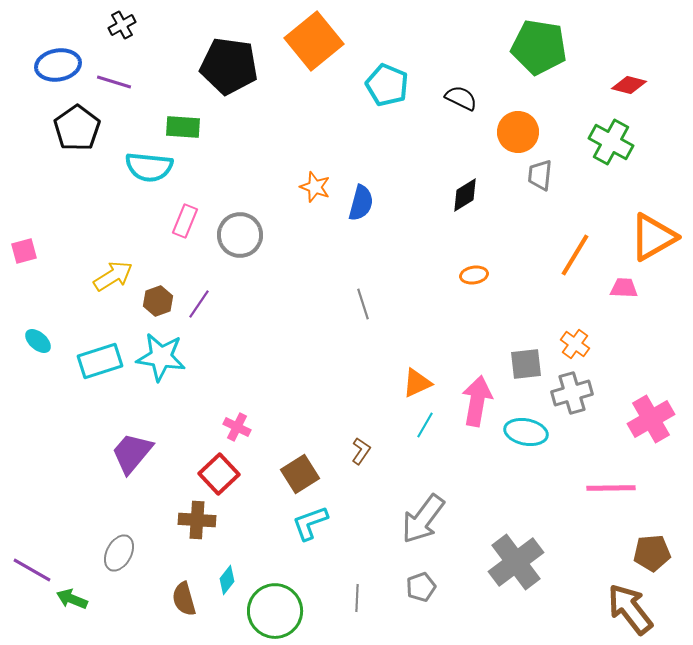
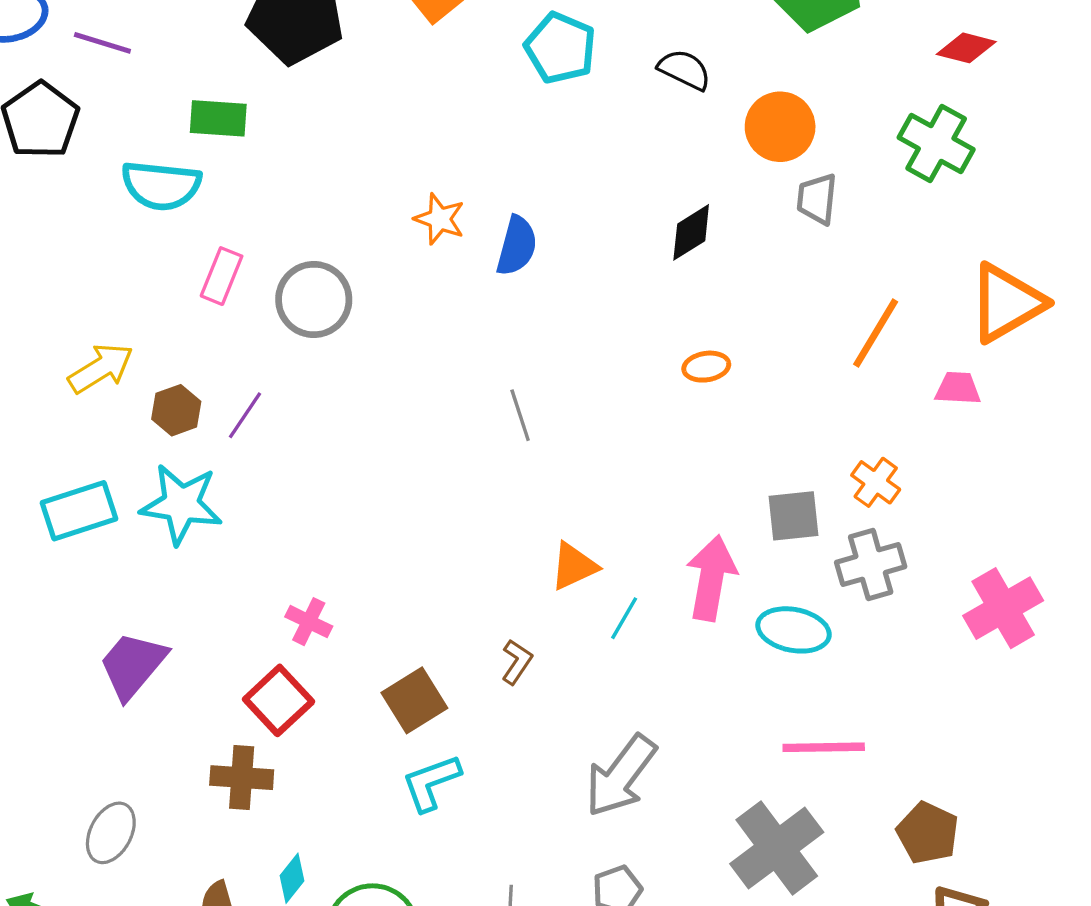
orange triangle: (417, 383) -> (574, 566), moved
pink line: (611, 488) -> (824, 747), moved
brown pentagon: (652, 553) -> (928, 833), moved, turned 30

